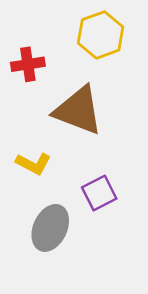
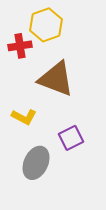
yellow hexagon: (101, 35) -> (46, 25), moved

